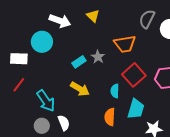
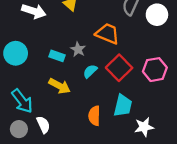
cyan circle: (42, 42) -> (16, 53), moved
orange trapezoid: (125, 44) -> (107, 34), turned -145
cyan rectangle: (79, 62) -> (57, 56), turned 56
cyan semicircle: (115, 91) -> (90, 71), moved, turned 48

